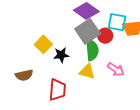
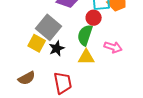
gray square: (88, 31) -> (48, 27), moved
green semicircle: (92, 50) -> (85, 35), turned -140

